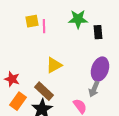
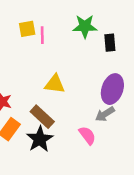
yellow triangle: (54, 65) -> (55, 84), turned 36
gray arrow: (94, 89) -> (105, 114), turned 35

